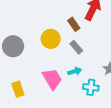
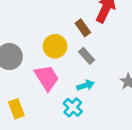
pink trapezoid: (52, 79) -> (47, 78), moved
cyan cross: (91, 87) -> (73, 107), moved, turned 35

